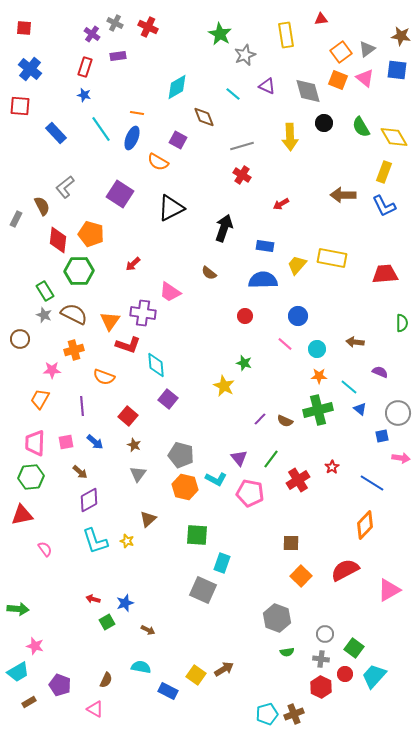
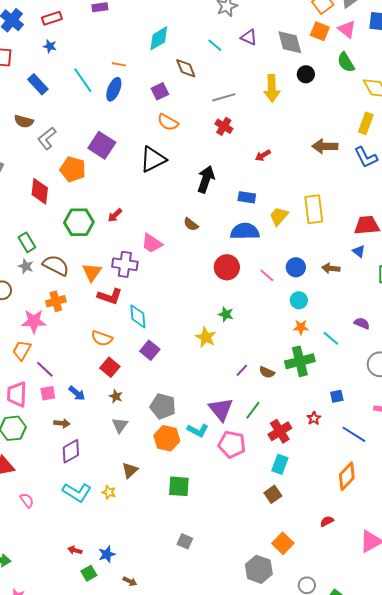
red rectangle: (85, 67) -> (52, 18), moved, turned 54
blue star: (84, 95) -> (50, 46), moved
green semicircle: (361, 127) -> (346, 62), moved
purple square: (178, 140) -> (160, 91), turned 36
orange semicircle: (158, 162) -> (168, 122), moved
brown semicircle: (42, 206) -> (24, 121), moved, turned 132
orange pentagon: (91, 234) -> (73, 169), moved
yellow rectangle: (332, 258) -> (314, 209), turned 72
green hexagon: (79, 271) -> (79, 222), moved
red circle: (245, 316) -> (227, 267), size x1.6
blue circle: (298, 316) -> (296, 267), moved
brown arrow: (355, 342) -> (331, 268), moved
pink line: (285, 344) -> (267, 275), moved
pink star: (52, 370) -> (34, 321), size x1.4
orange semicircle: (104, 377) -> (102, 338), moved
purple line: (82, 406) -> (45, 369), moved, turned -42
blue triangle: (360, 409) -> (359, 251), moved
blue square: (382, 436) -> (337, 396), moved
purple triangle: (239, 458) -> (221, 409), size x1.5
brown arrow: (80, 472) -> (62, 423), turned -35
cyan L-shape: (95, 541) -> (77, 492), turned -40
brown square: (291, 543) -> (273, 494), turned -36
cyan rectangle: (222, 563) -> (280, 464), moved
red semicircle: (345, 570) -> (327, 521), size x0.5
orange square: (301, 576) -> (283, 543), moved
gray square: (203, 590) -> (185, 541), size x0.6

